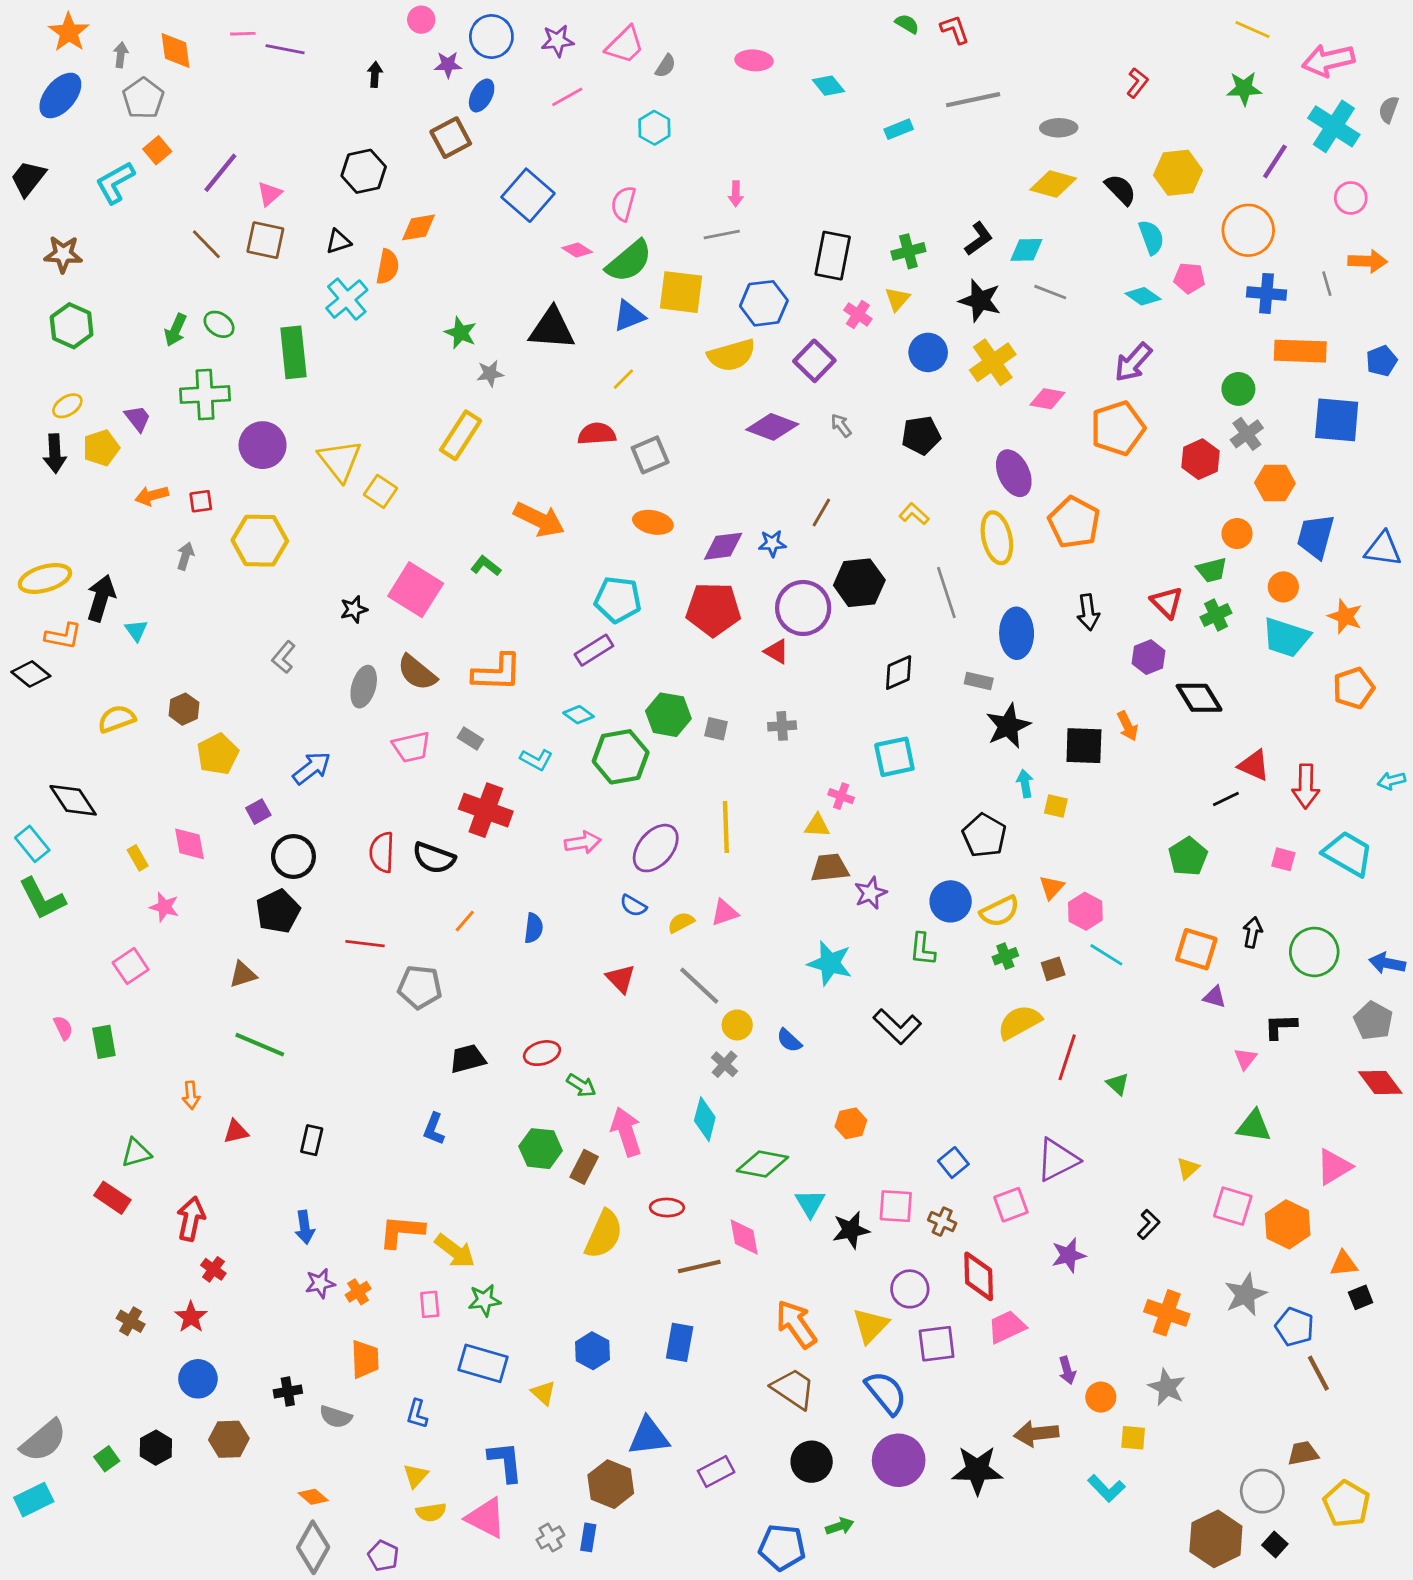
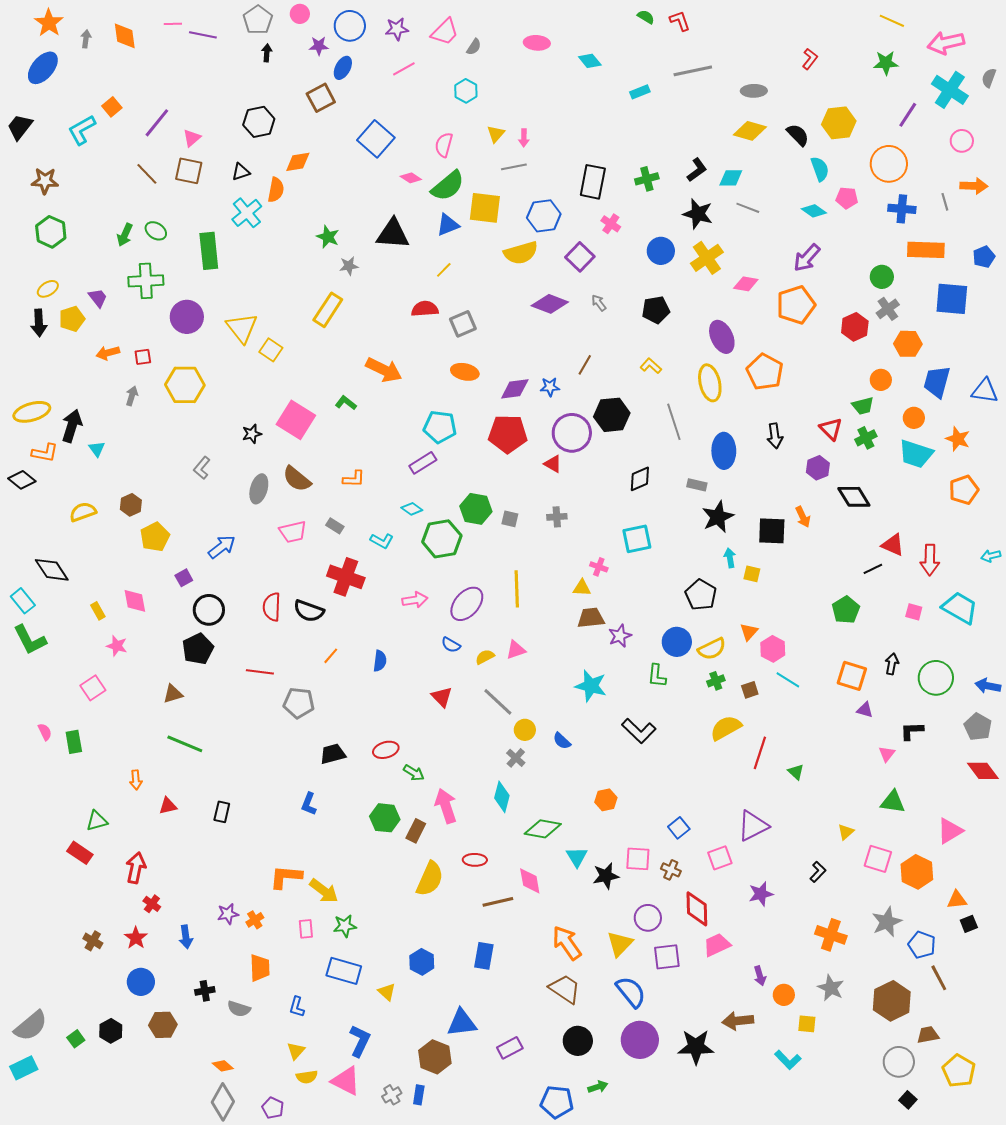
gray pentagon: (143, 98) -> (258, 20), moved
yellow triangle: (897, 299) -> (496, 134), moved
orange L-shape: (497, 673) -> (354, 479), size x0.6
blue arrow: (305, 1227) -> (186, 937), moved
blue L-shape: (505, 1462) -> (360, 1041), turned 32
brown hexagon: (1216, 1539) -> (892, 1001), moved

